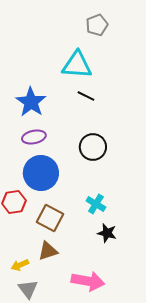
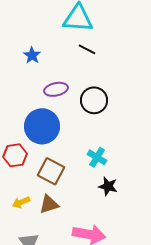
blue star: (31, 102) -> (32, 55), size x0.6
purple ellipse: (34, 137) -> (56, 89), moved
yellow arrow: (20, 265) -> (21, 202), moved

